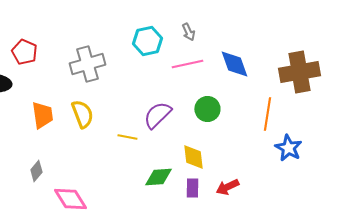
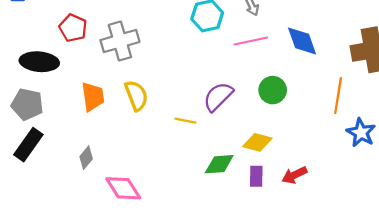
gray cross: (87, 64) -> (120, 41), moved
yellow diamond: (193, 157) -> (257, 142), turned -68

